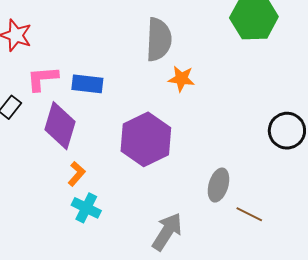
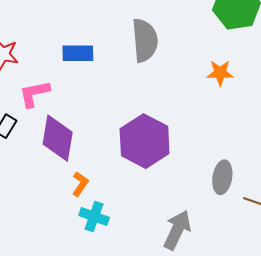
orange star: (181, 79) -> (220, 73), moved
blue rectangle: (87, 84) -> (78, 53), moved

